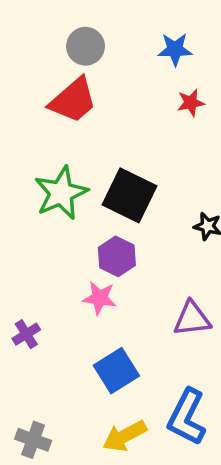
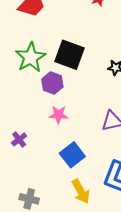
purple hexagon: (117, 256) -> (52, 83), moved
yellow arrow: (125, 436) -> (81, 191), turned -85

